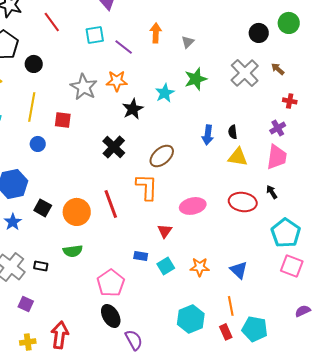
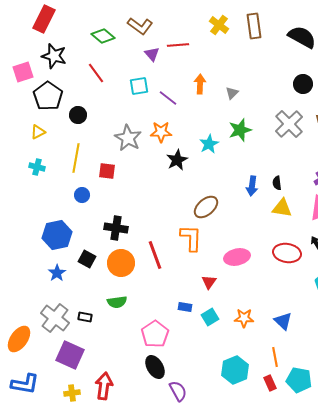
black cross: (114, 147) -> (116, 228), moved, turned -35
purple square: (26, 304) -> (70, 355), size x1.8

